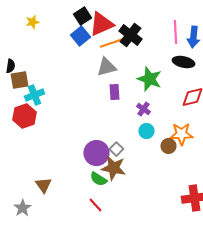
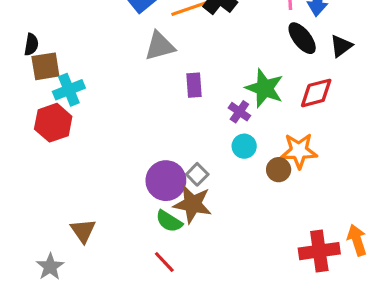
black ellipse: (183, 62) -> (302, 38), turned 40
gray triangle: (106, 67) -> (160, 46), moved
green star: (149, 79) -> (265, 88), moved

